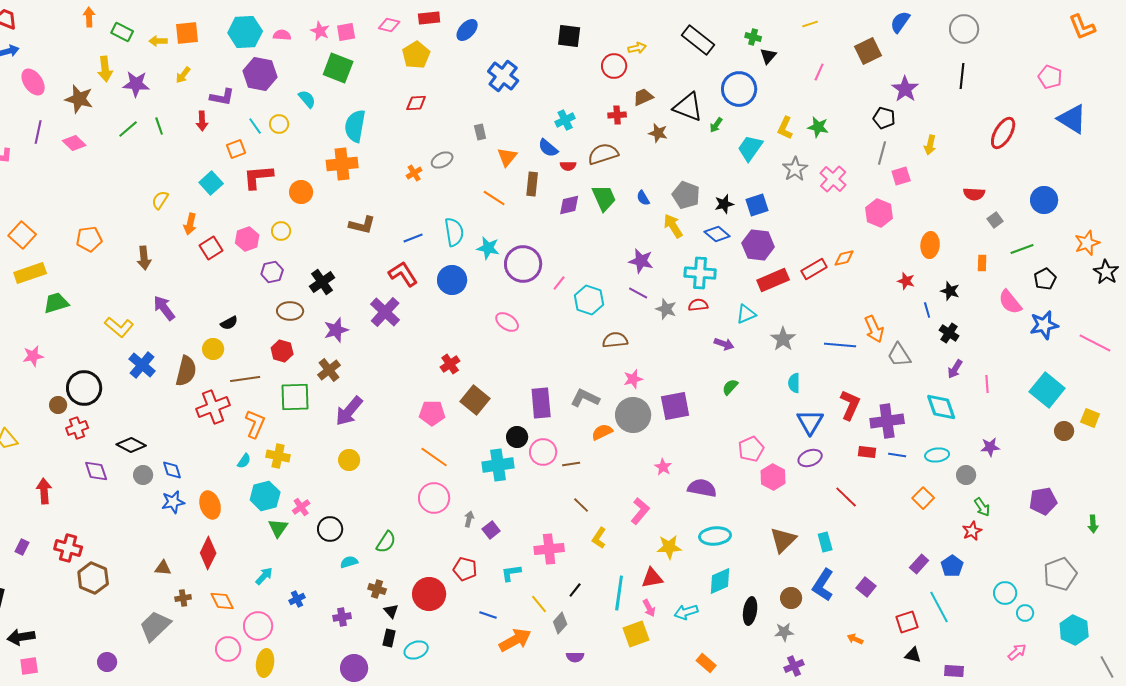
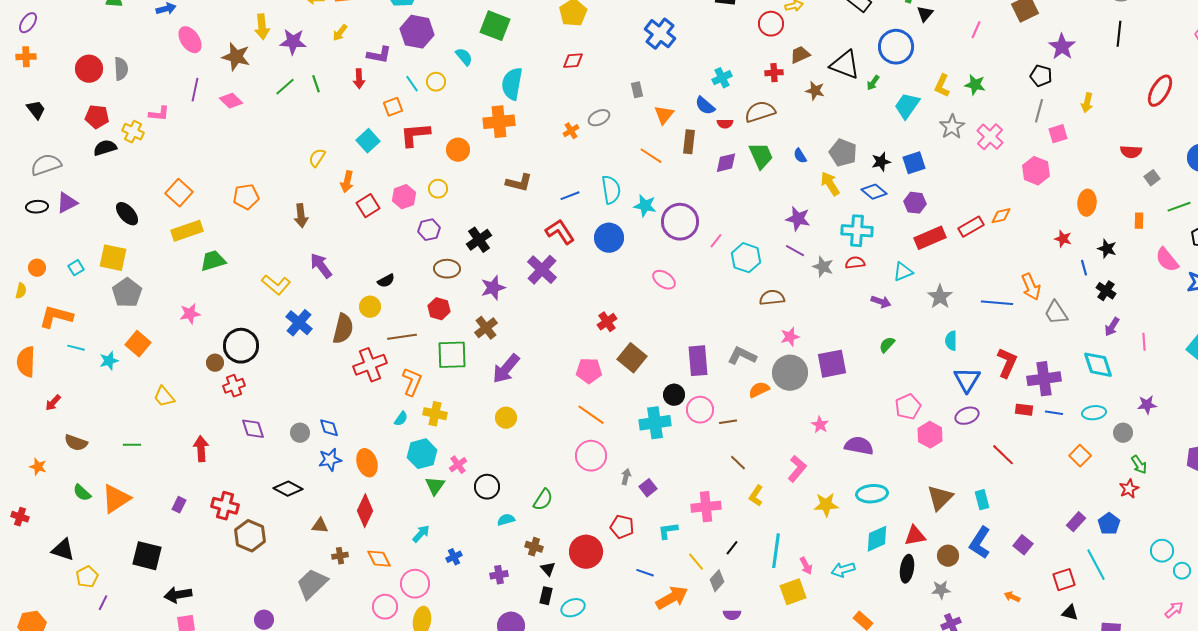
purple hexagon: (758, 245) -> (915, 203), size x0.7
black diamond: (131, 445) -> (288, 489), moved
red triangle: (652, 578) -> (915, 536), moved

